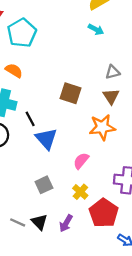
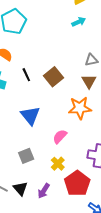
cyan arrow: (96, 29) -> (79, 22), turned -56
brown square: (71, 93) -> (54, 77), turned 30
black line: (30, 119) -> (26, 75), moved

